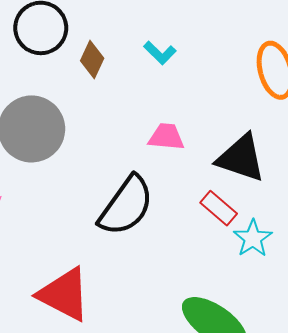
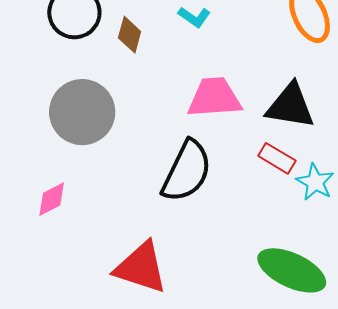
pink trapezoid: (166, 137) -> (214, 98), size x1.5

